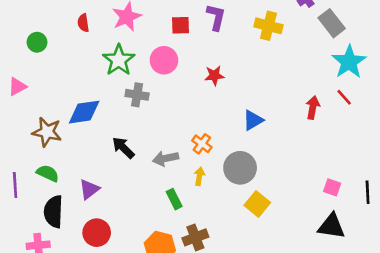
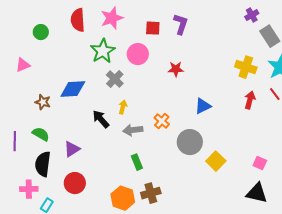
red semicircle: (83, 23) -> (78, 20), size x1.6
yellow cross: (268, 26) -> (246, 67), moved
gray cross: (137, 95) -> (115, 79), turned 30
brown star: (47, 132) -> (43, 102), size x0.7
yellow arrow: (199, 176) -> (123, 107), moved
yellow square: (257, 204) -> (216, 161), moved

